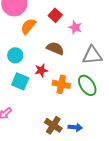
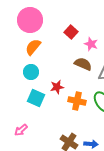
orange semicircle: (28, 26) -> (33, 47), moved
brown semicircle: (55, 48) -> (83, 64), moved

